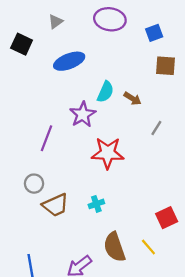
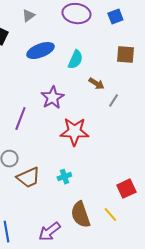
blue square: (154, 33) -> (115, 17), moved
cyan semicircle: (105, 92) -> (75, 60), moved
gray line: (156, 128) -> (113, 101), moved

